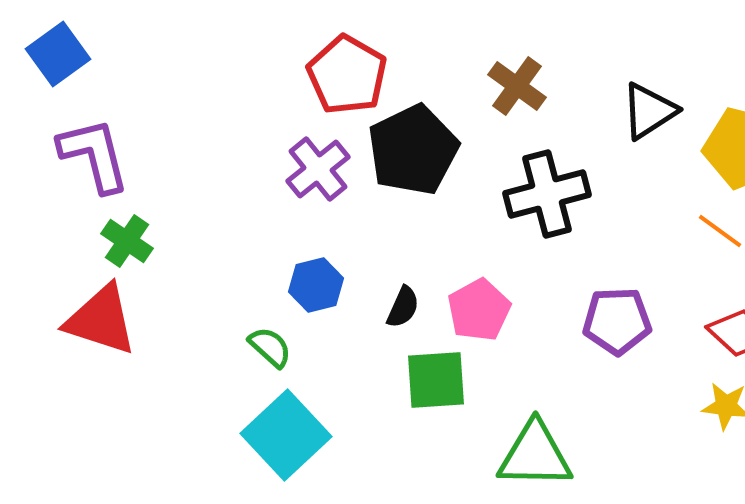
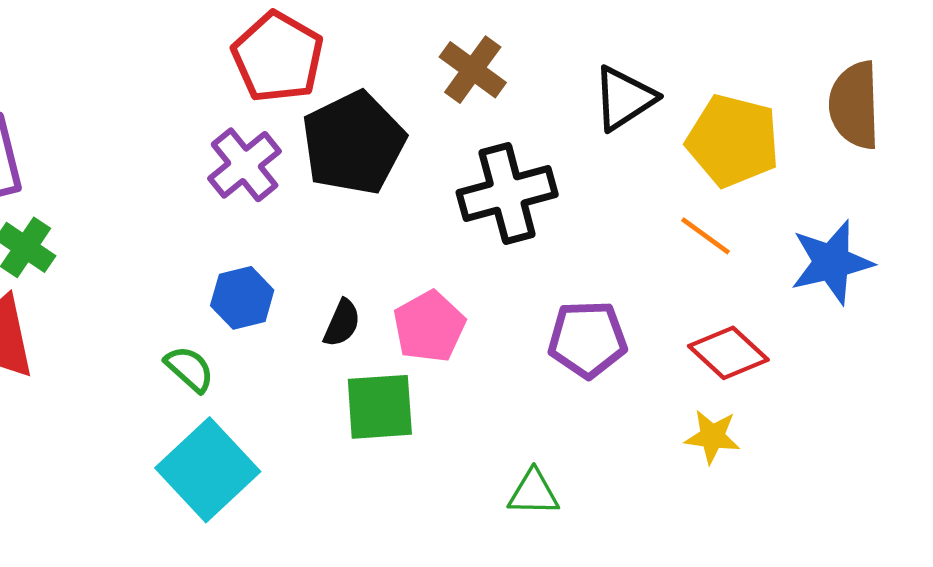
green triangle: (535, 455) -> (533, 493), moved, size x0.6

